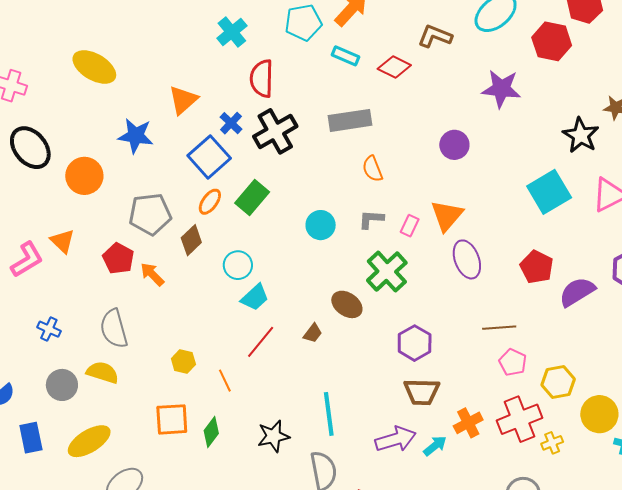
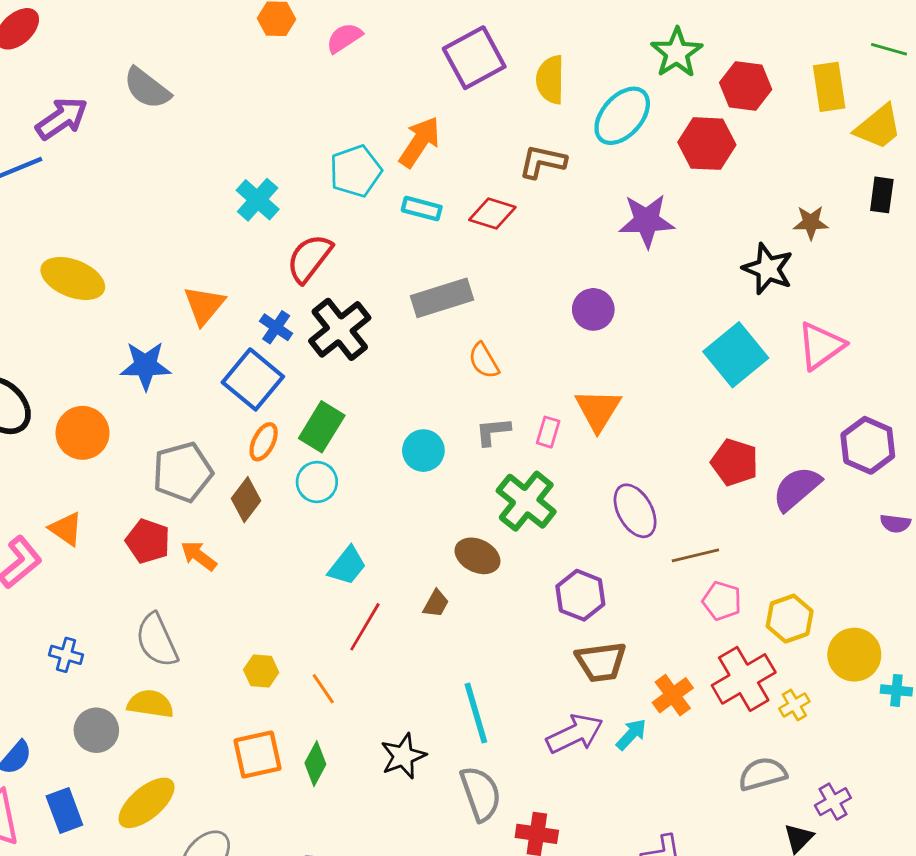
red semicircle: (262, 78) -> (309, 258), turned 45
purple ellipse: (467, 259) -> (635, 511), moved
cyan circle: (238, 265) -> (317, 482), moved

